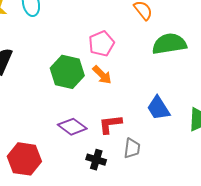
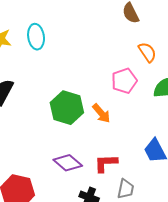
pink pentagon: (102, 44) -> (124, 81), moved

